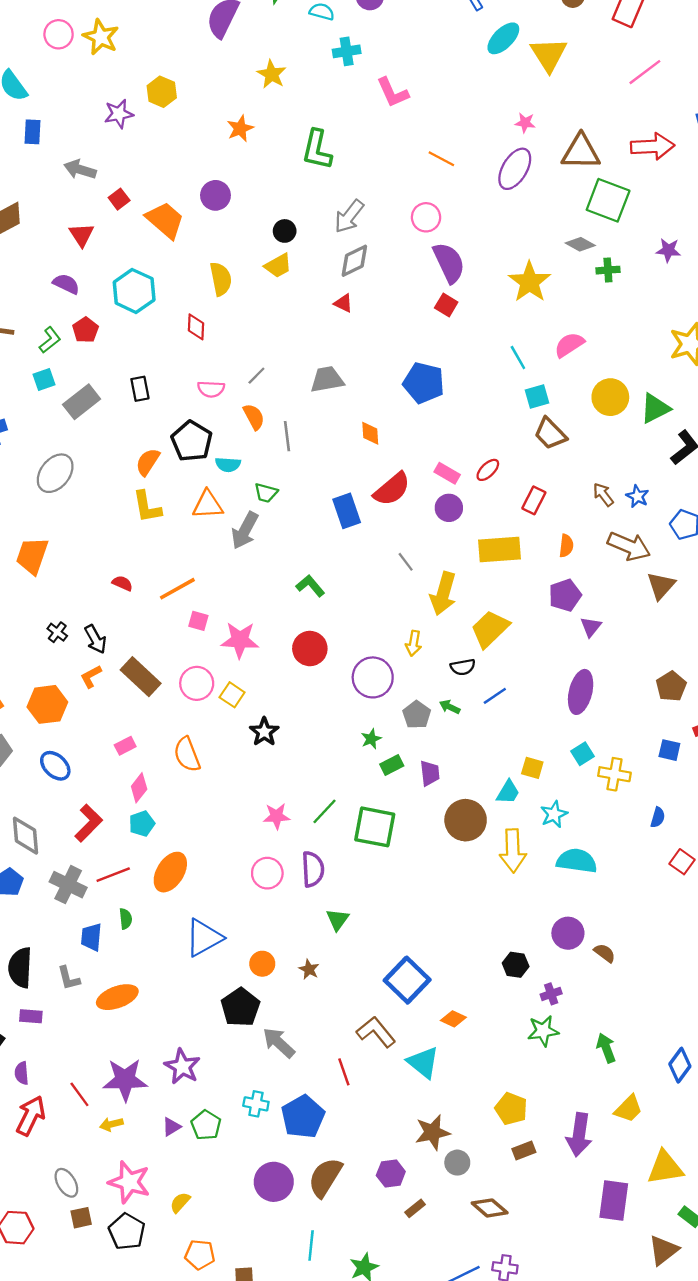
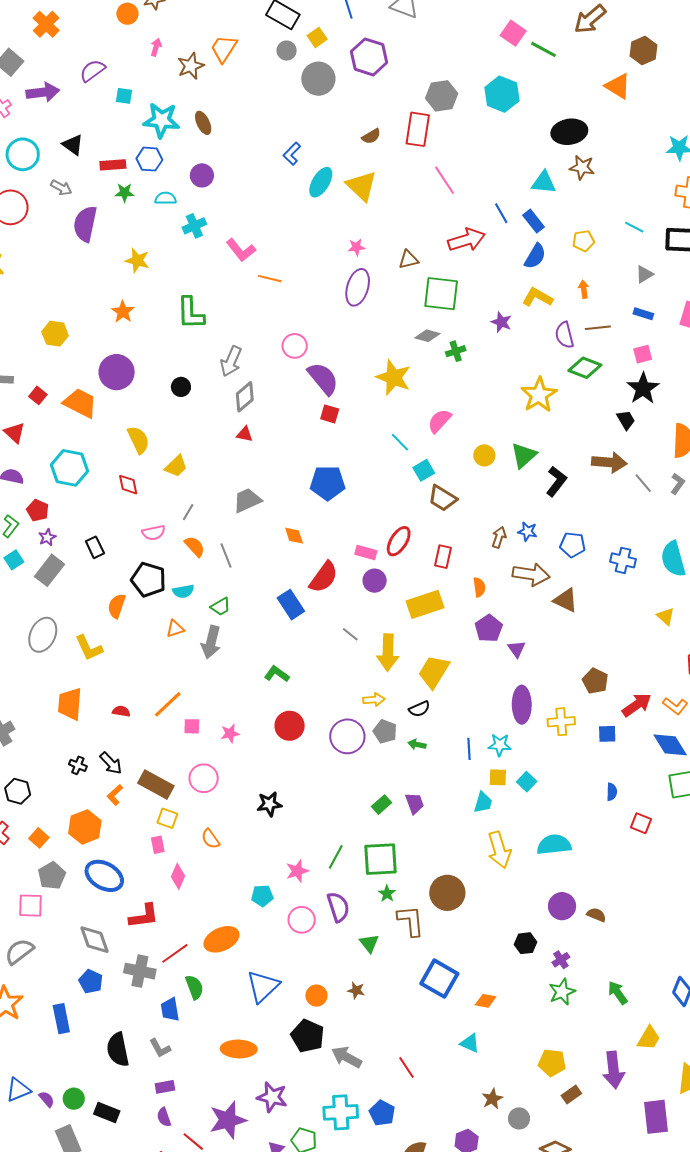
pink line: (645, 72) -> (445, 180), turned -72
yellow hexagon: (162, 92) -> (55, 334), moved
purple star: (119, 114) -> (47, 537), moved, size x0.7
brown triangle: (581, 152) -> (408, 260), size x0.6
orange line: (441, 159) -> (270, 279), moved
purple circle: (215, 195) -> (117, 372), size x1.4
purple star: (668, 250) -> (501, 322), turned 30
yellow trapezoid: (278, 266) -> (176, 466), moved
yellow circle: (610, 397) -> (484, 455), size x0.7
red ellipse: (488, 470) -> (399, 541), size x1.4
green trapezoid: (266, 493) -> (221, 607), turned -30
brown arrow: (603, 495) -> (499, 537), turned 70
orange triangle: (208, 505) -> (175, 629), size x0.7
yellow L-shape: (147, 507) -> (89, 648), moved
orange trapezoid: (32, 556) -> (70, 704), moved
brown triangle: (661, 586) -> (566, 600), turned -32
pink star: (240, 640) -> (230, 733), size x0.6
yellow arrow: (414, 643) -> (374, 700), turned -90
yellow square: (232, 695) -> (167, 818), moved
blue line: (495, 696) -> (469, 749), moved, turned -45
gray pentagon: (417, 715) -> (385, 731), moved
black star: (264, 732) -> (269, 804), turned -30
green star: (371, 739) -> (387, 894), moved
pink rectangle: (125, 746) -> (158, 845), turned -60
orange semicircle: (187, 754) -> (210, 839), size x0.7
cyan square: (583, 754) -> (527, 782), moved
blue ellipse: (55, 766) -> (104, 876), size x1.4
yellow cross: (614, 774) -> (561, 722), moved
cyan star: (554, 814) -> (500, 745), moved, turned -30
brown circle: (466, 820) -> (447, 893), moved
red L-shape: (89, 823) -> (144, 916), turned 52
cyan pentagon: (142, 824) -> (262, 896), moved, turned 30
orange ellipse: (170, 872) -> (221, 939), turned 48
green semicircle: (126, 919) -> (194, 987), size x1.4
orange ellipse: (117, 997) -> (239, 1049), moved, turned 36
purple rectangle: (31, 1016) -> (165, 1087), moved
brown L-shape: (376, 1032) -> (411, 921), moved, turned 48
cyan triangle: (423, 1063) -> (470, 1043), size x0.7
purple semicircle: (22, 1073) -> (164, 1117), moved
cyan cross: (256, 1104) -> (341, 1112), size x1.6
blue pentagon: (303, 1117) -> (382, 1113), size x0.7
brown star: (433, 1132) -> (492, 1099), size x0.7

